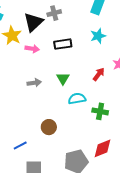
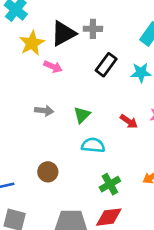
black rectangle: (63, 44) -> (106, 65), moved, turned -60
red arrow: (99, 74) -> (129, 121), turned 72
green cross: (100, 111) -> (110, 184), moved, turned 35

